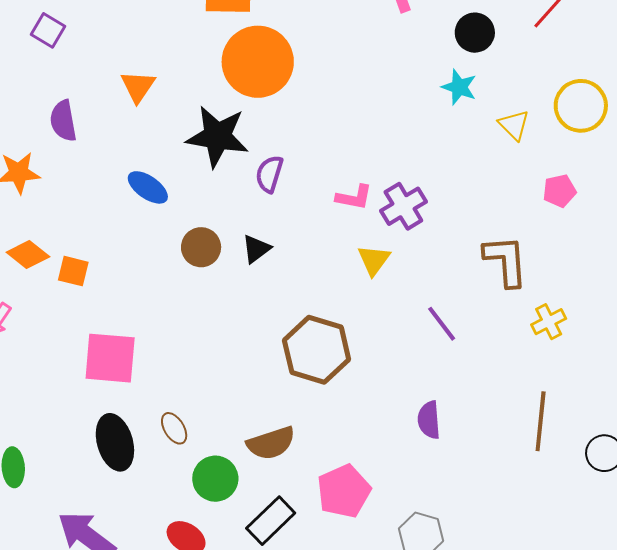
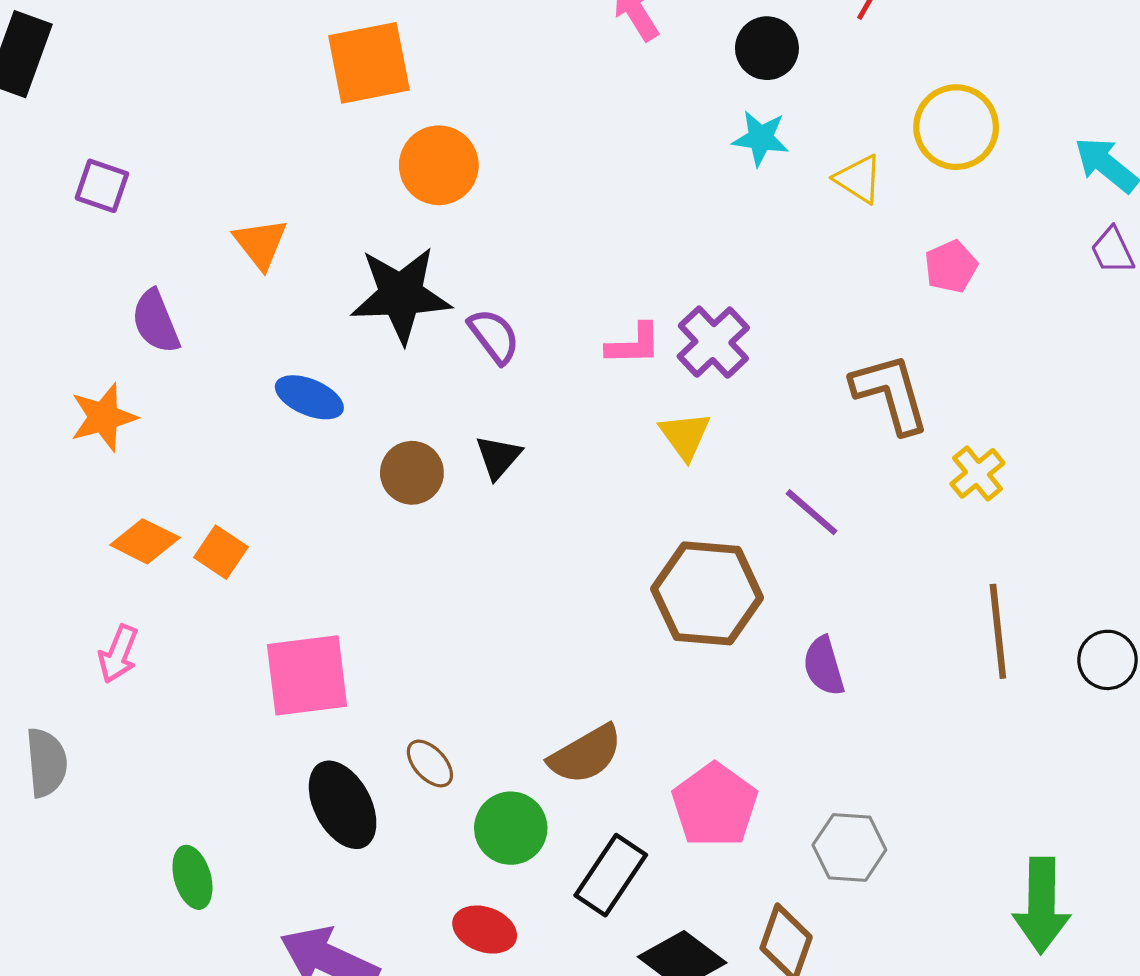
orange circle: (258, 62) -> (439, 165), size x0.7
purple semicircle: (269, 174) -> (494, 336), turned 138
orange square: (73, 271) -> (221, 552), turned 32
brown hexagon: (317, 350) -> (707, 593), moved

